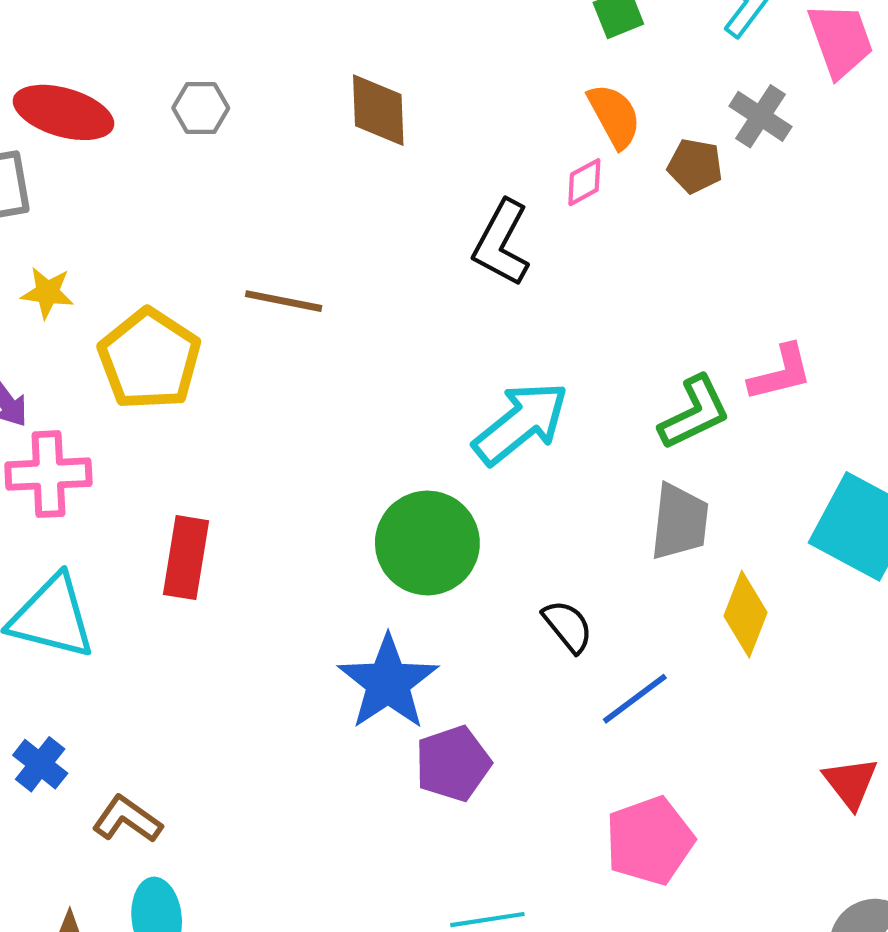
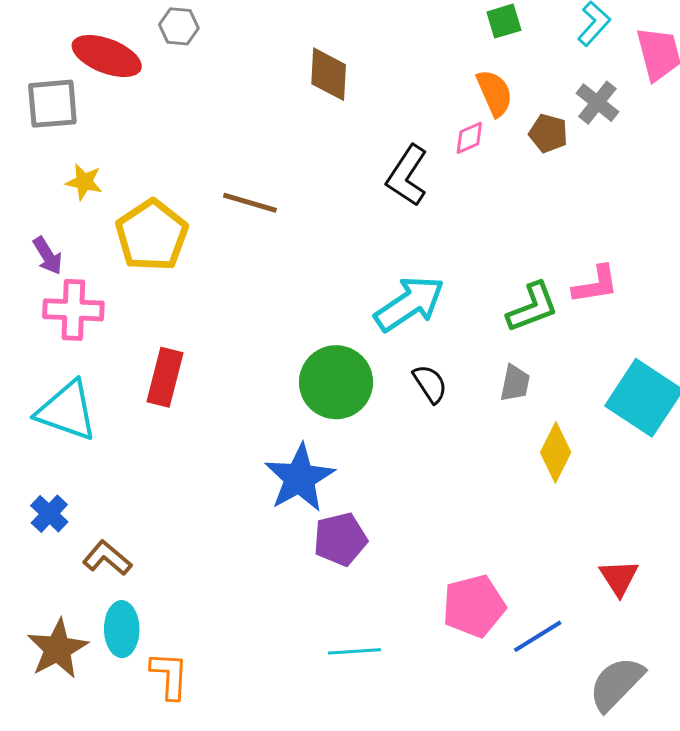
gray hexagon: (201, 108) -> (179, 26), moved
gray trapezoid: (680, 522) -> (515, 383), size x0.7
black semicircle: (568, 626) -> (430, 384), moved
blue line: (635, 699) -> (538, 636), moved

